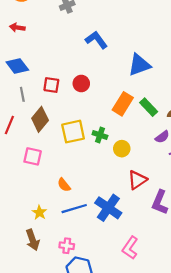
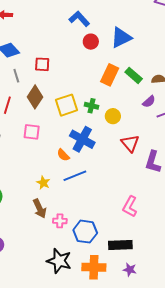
red circle: (81, 84) -> (91, 42), moved
red triangle: (137, 180) -> (130, 143), turned -30
blue cross: (108, 208) -> (82, 139), moved
pink cross: (67, 246) -> (60, 221), moved

